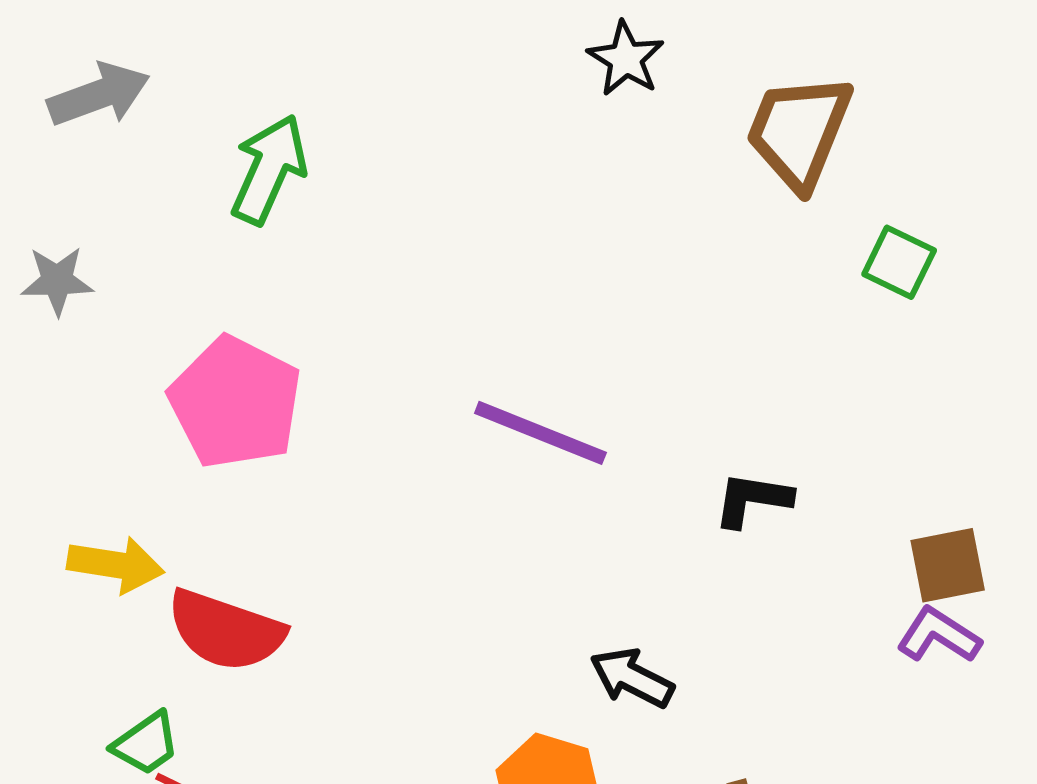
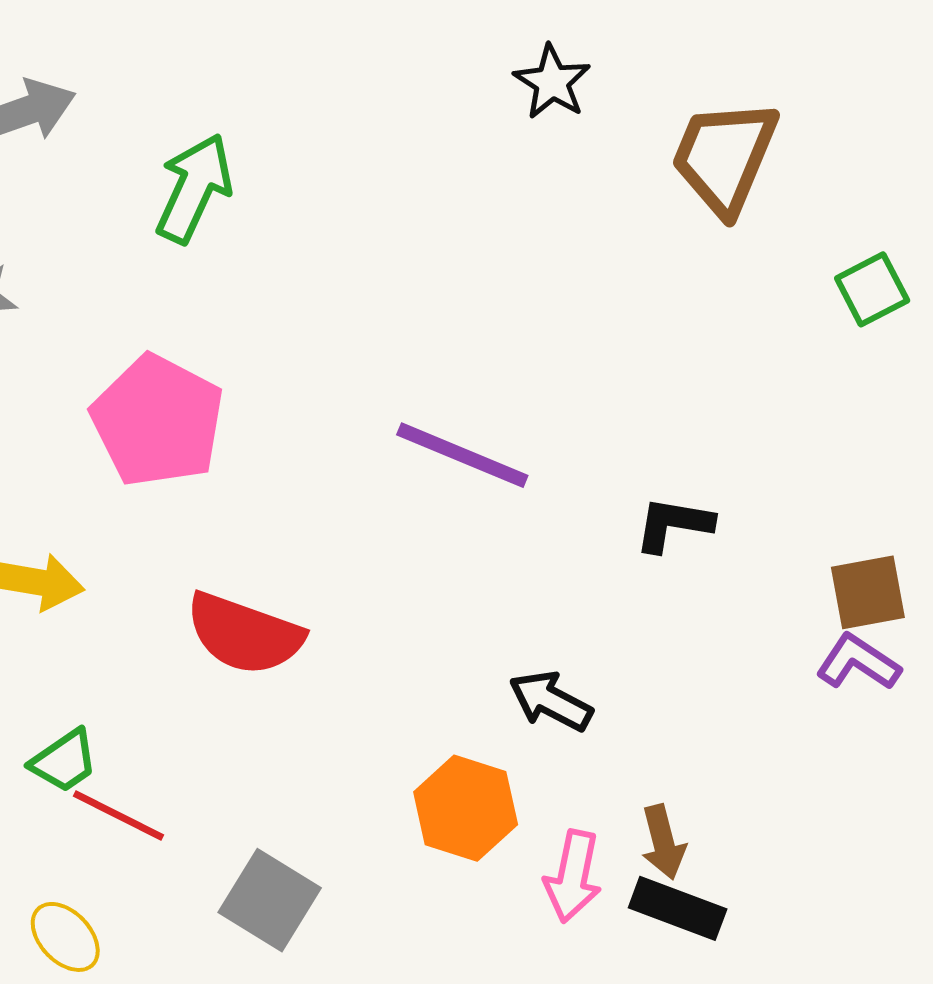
green square: (899, 262) -> (872, 289), moved, turned 36
red semicircle: (226, 630) -> (244, 634), moved

